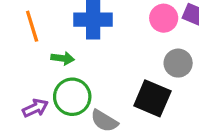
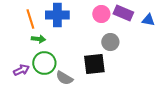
orange line: (32, 26) -> (30, 19), moved
black square: (152, 98) -> (94, 64), turned -30

